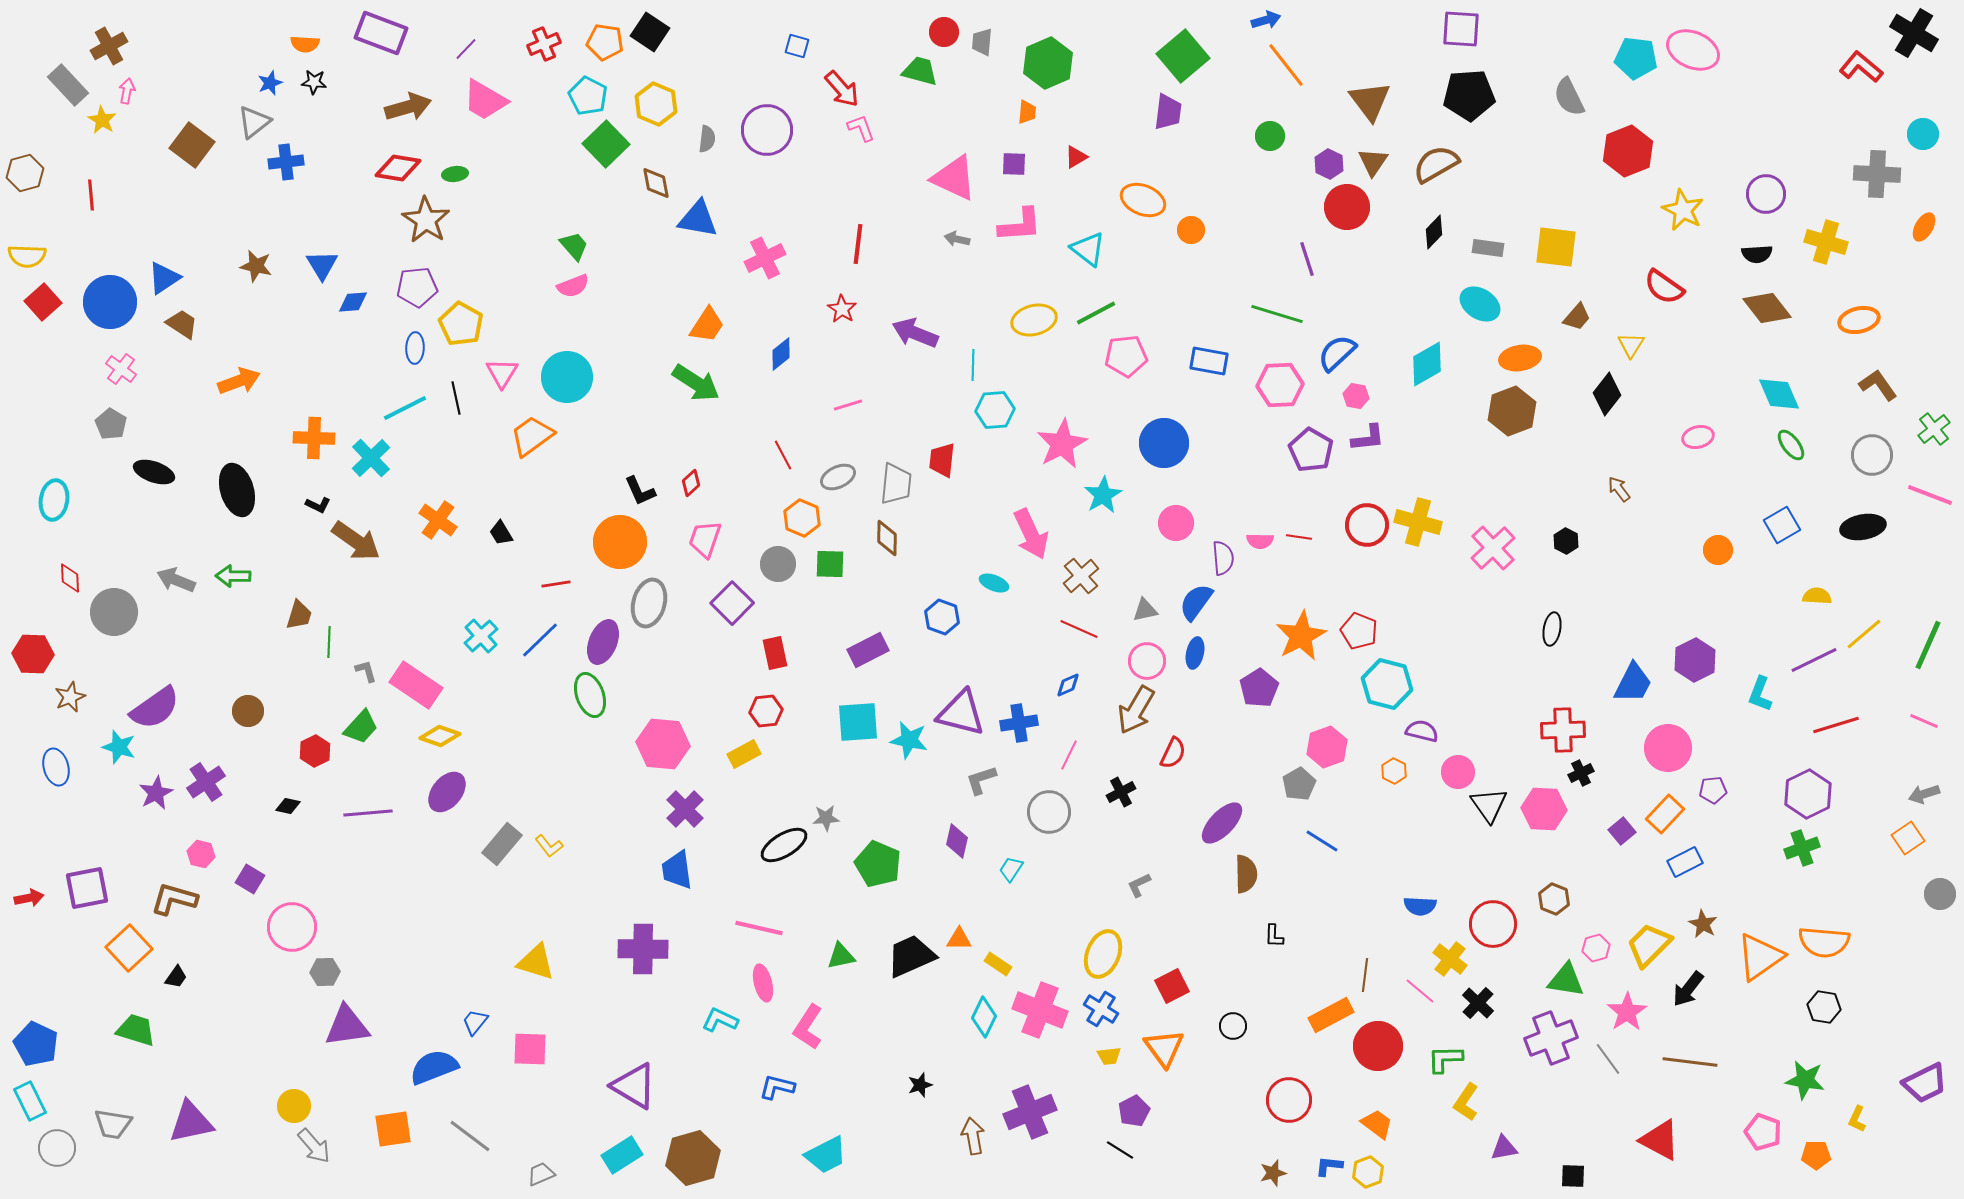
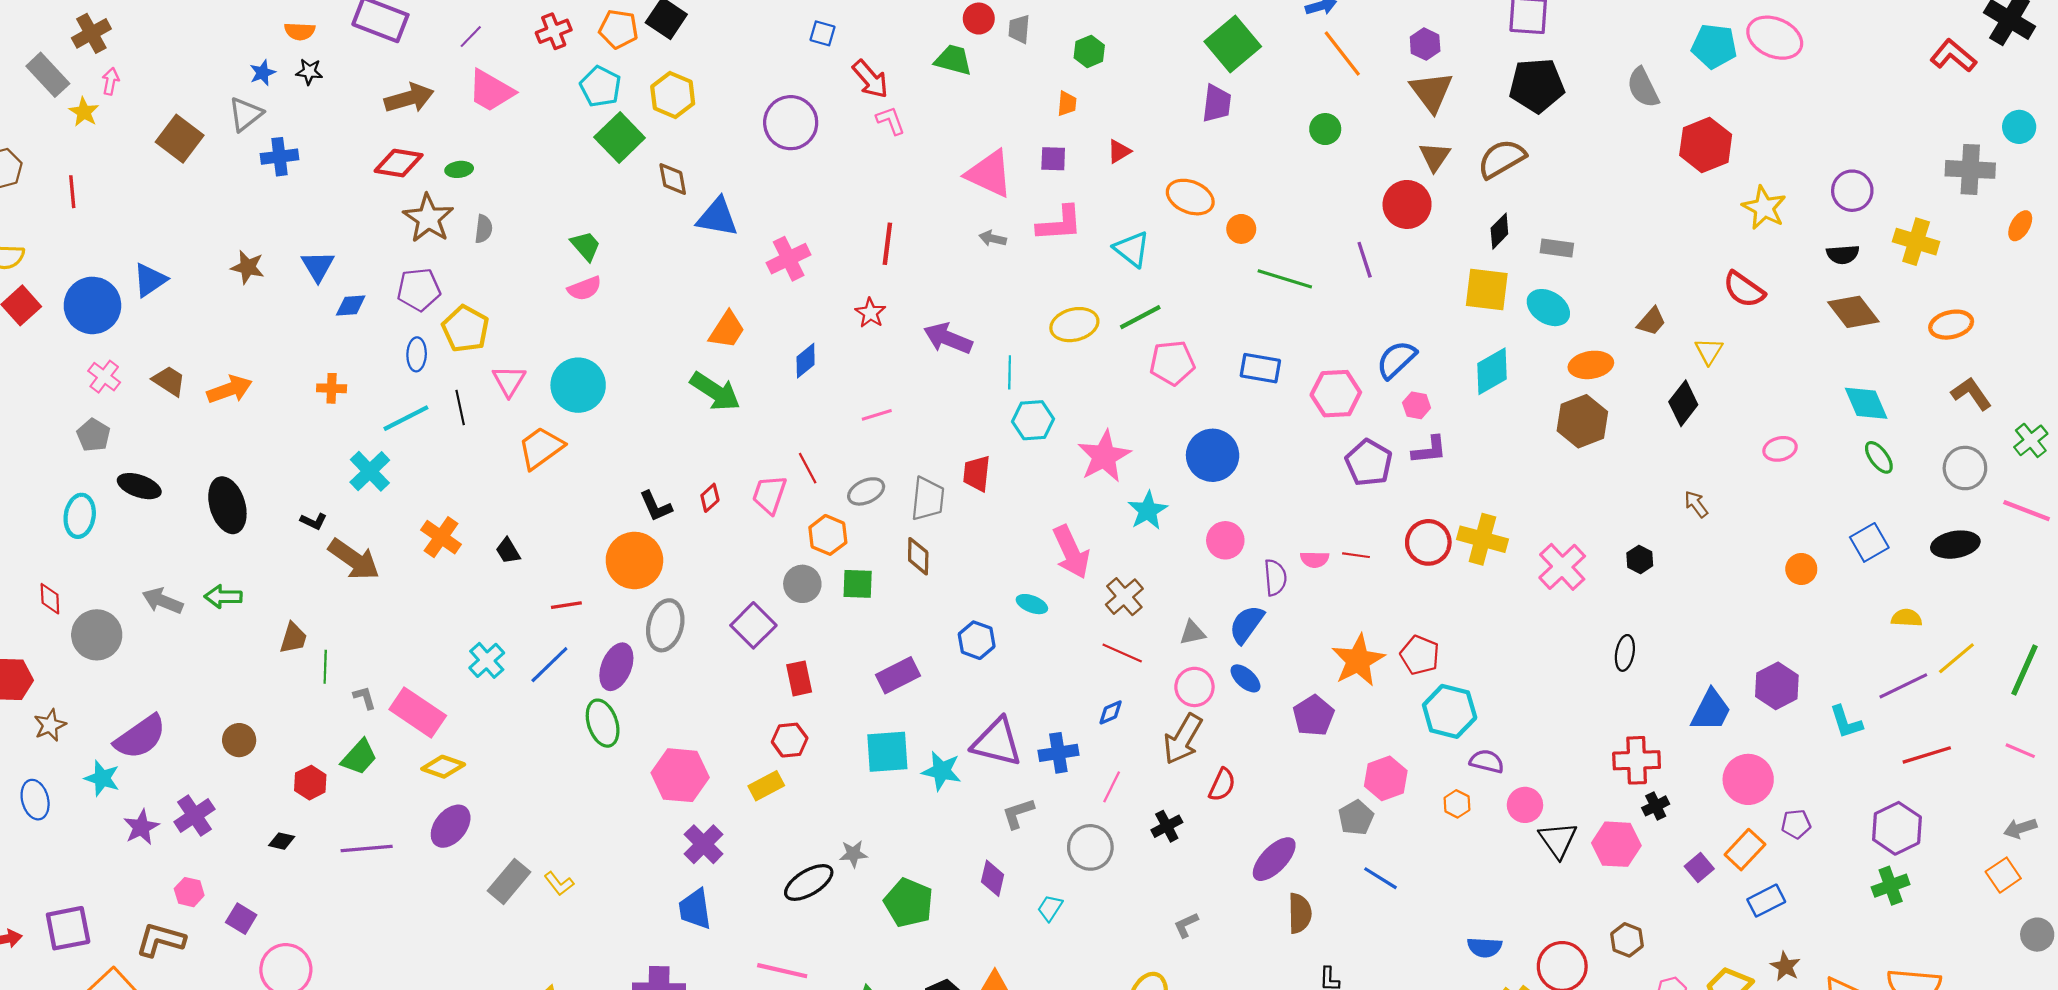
green hexagon: (1048, 63) -> (1089, 51), size x0.6
gray semicircle: (707, 139) -> (484, 229), moved
purple hexagon: (1329, 164) -> (1425, 44), moved
yellow square: (1556, 247) -> (1487, 289), moved
green line: (1277, 314) -> (1285, 279), moved
brown trapezoid: (182, 324) -> (169, 381), moved
orange cross: (314, 438) -> (332, 388), moved, size x0.7
cyan ellipse: (54, 500) -> (80, 516), moved
pink trapezoid: (705, 539) -> (769, 495), moved
blue ellipse: (1195, 653) -> (1245, 678), turned -60
cyan L-shape: (1760, 694) -> (1846, 722), turned -39

